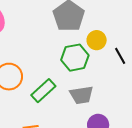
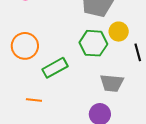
gray trapezoid: (81, 95) -> (112, 83), moved

